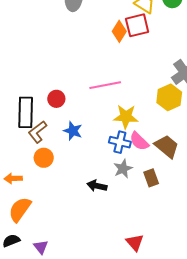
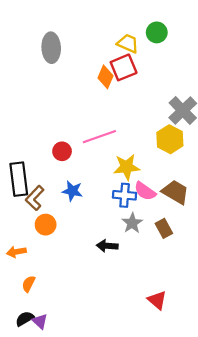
red circle: (56, 99) -> (62, 151), moved
orange semicircle: (20, 209) -> (29, 284), size x0.6
purple triangle: (41, 247) -> (40, 321), moved

